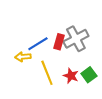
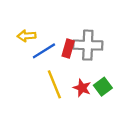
gray cross: (76, 39) -> (88, 45), turned 30
yellow arrow: (23, 57) -> (27, 36), moved

